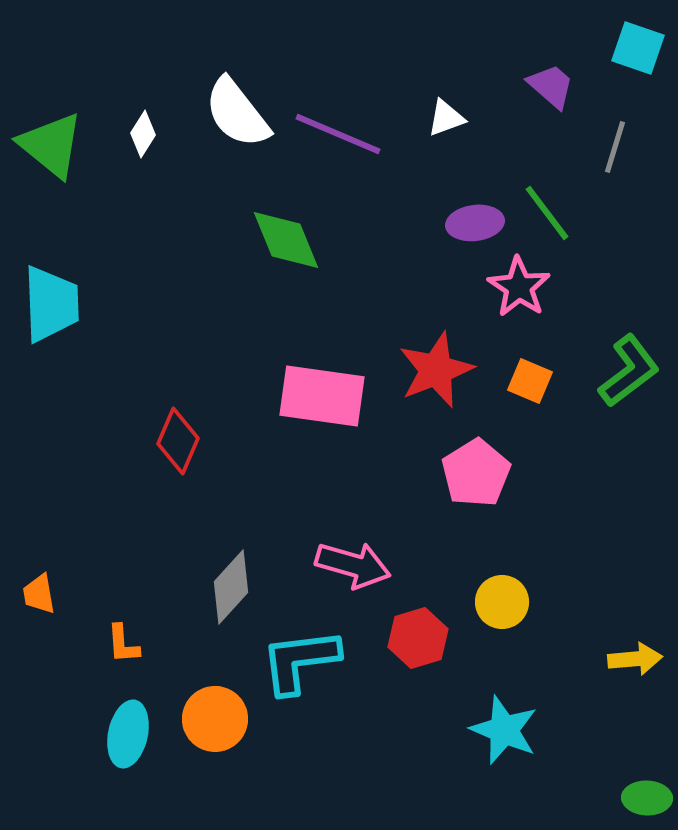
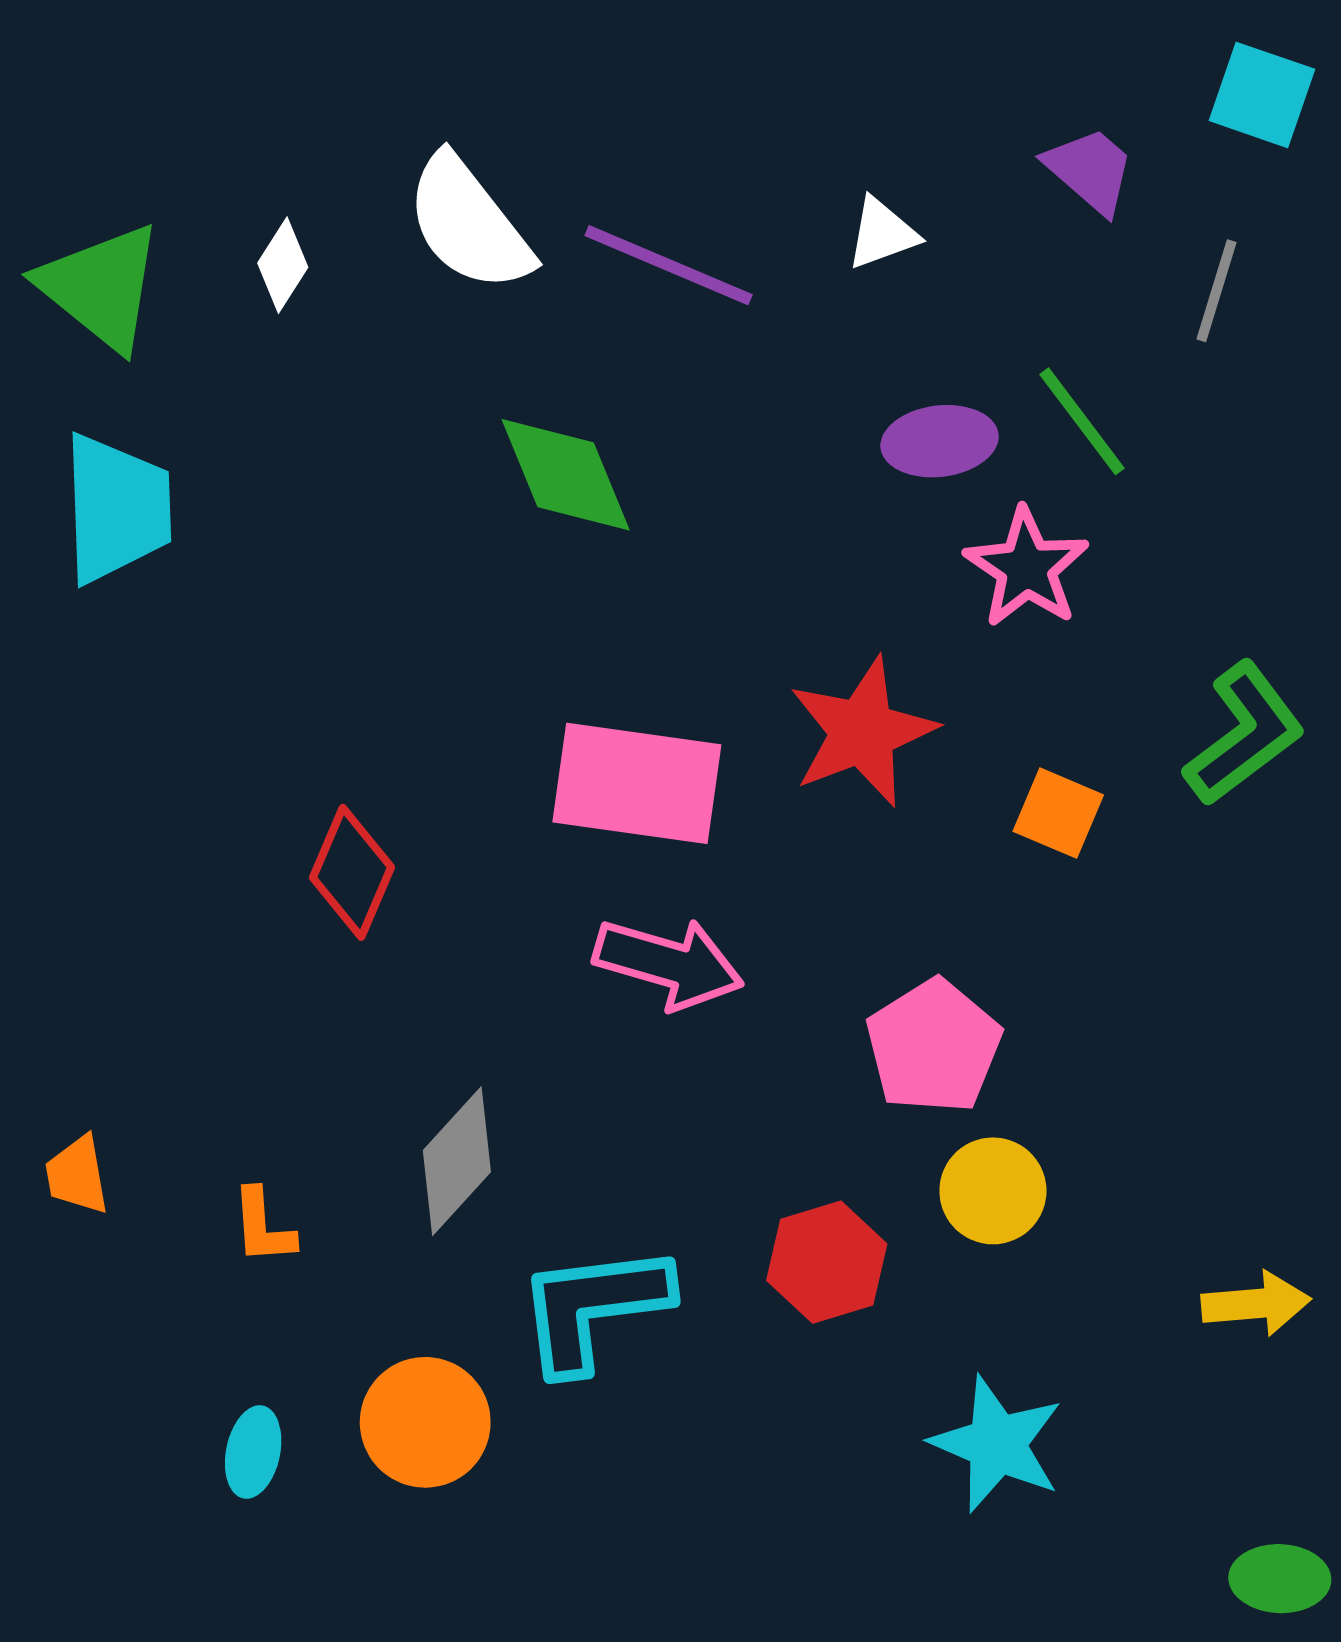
cyan trapezoid: (51, 304) -> (117, 508), moved
orange square: (530, 381) -> (1058, 813), moved
pink pentagon: (476, 473) -> (934, 1046), moved
pink arrow: (353, 565) -> (669, 963), moved
orange L-shape: (123, 644) -> (263, 1226), moved
cyan ellipse: (128, 734) -> (253, 1452), size x0.7

